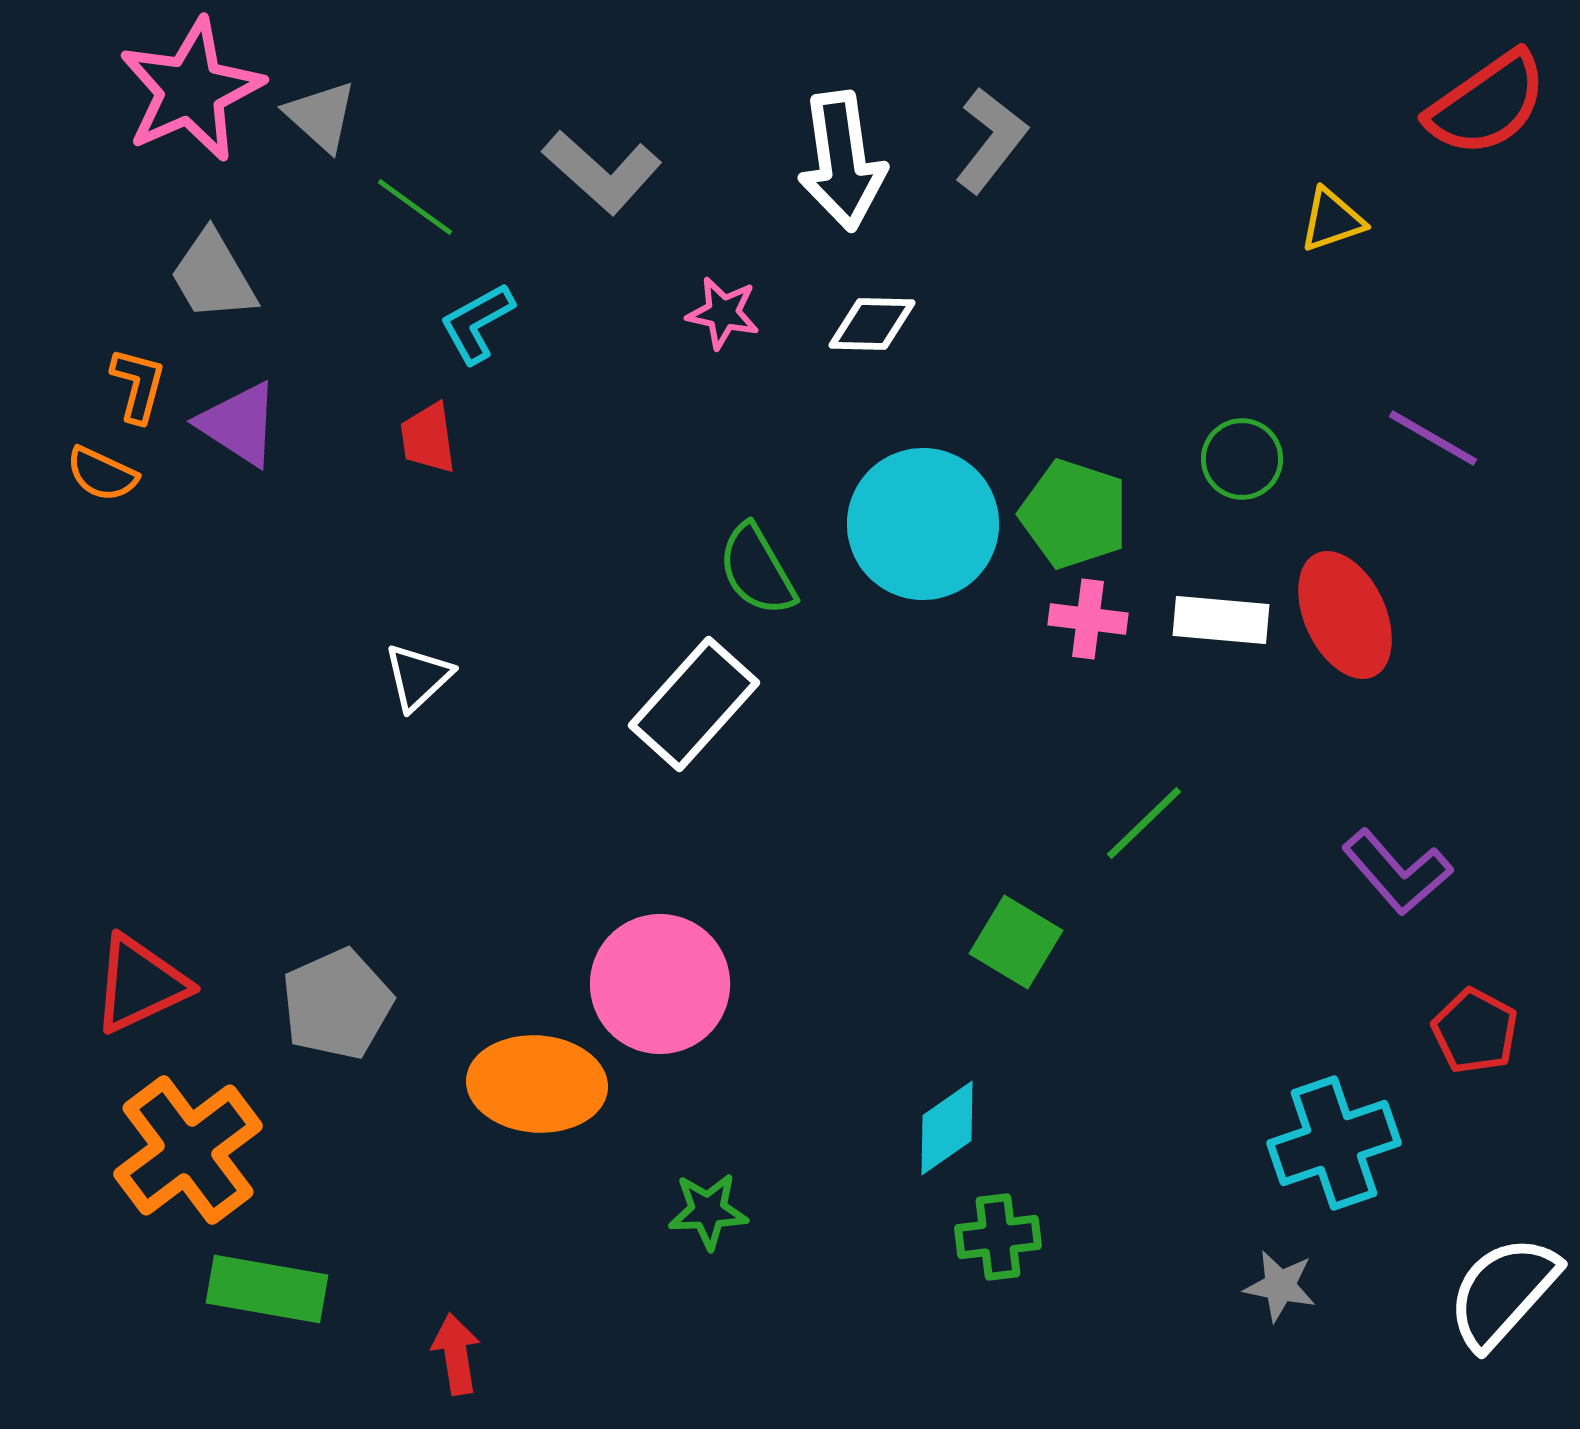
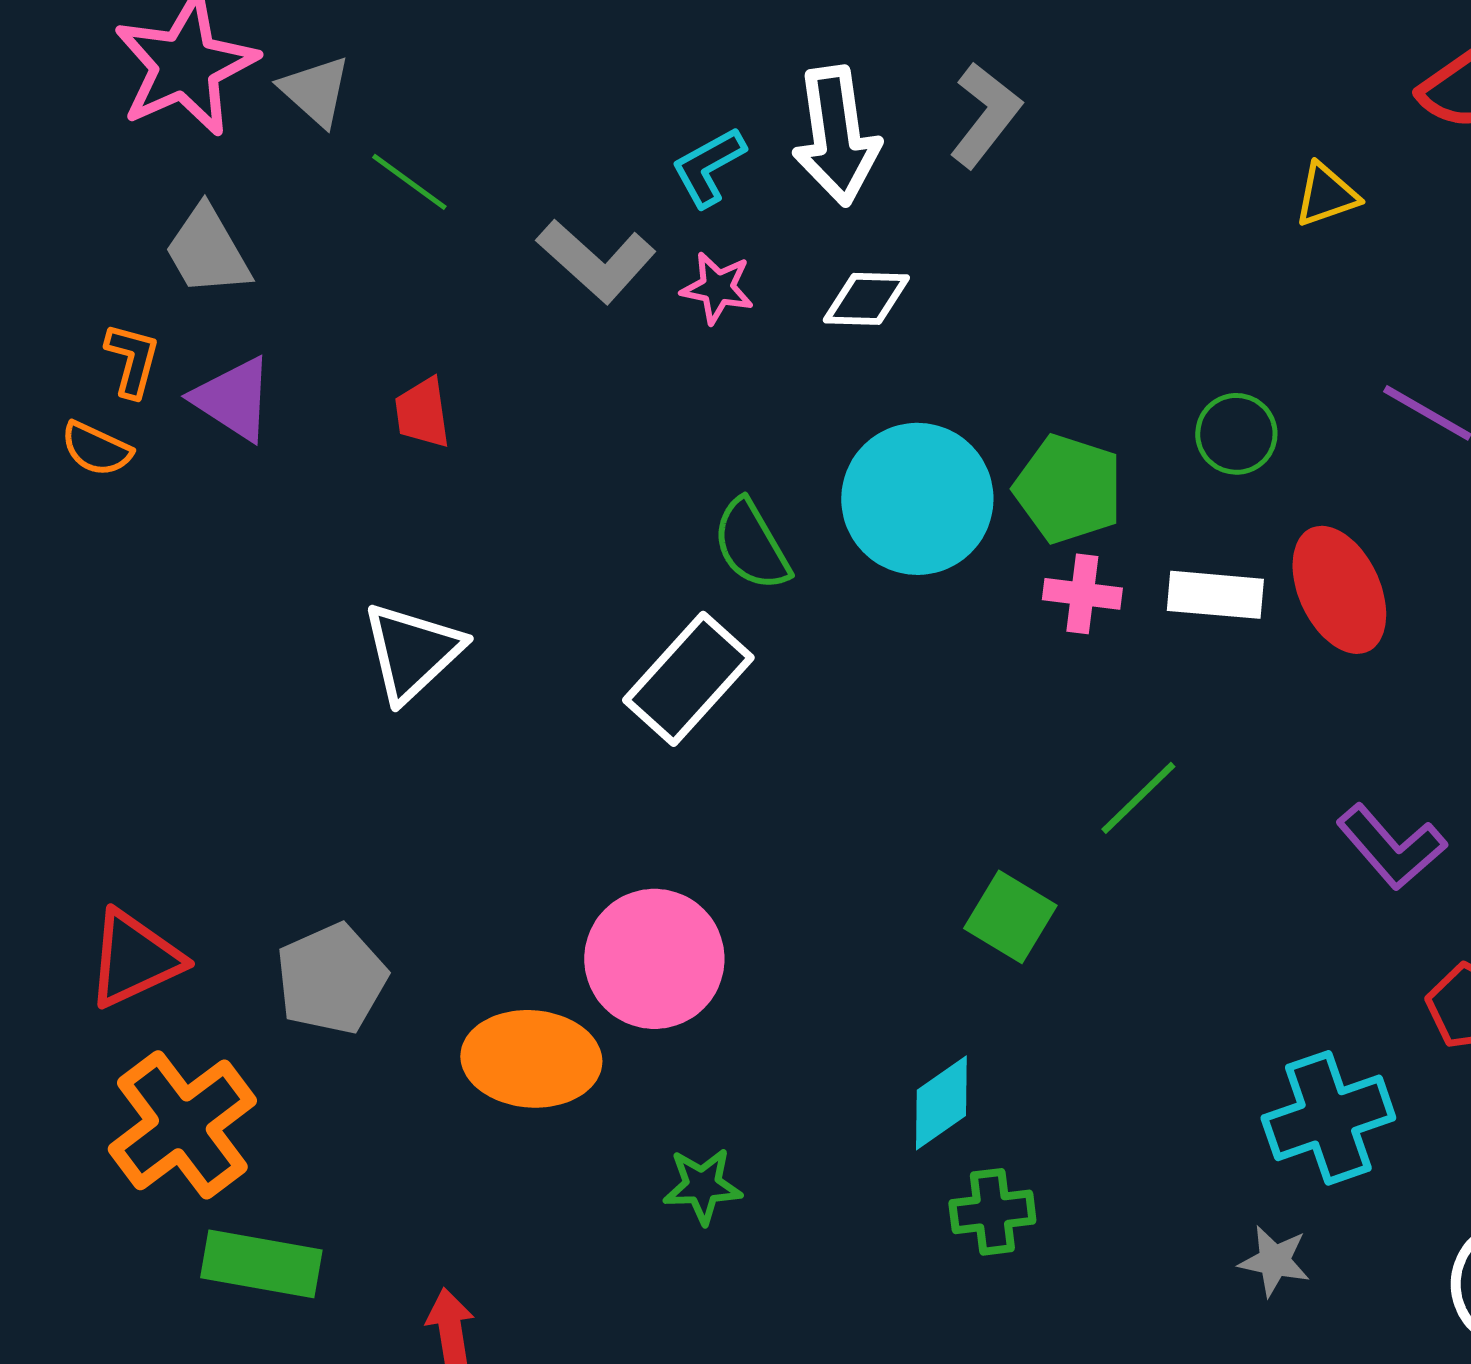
gray L-shape: (602, 172) -> (596, 261), moved
cyan L-shape: (477, 323) -> (708, 167), moved
white triangle: (418, 677) -> (412, 652), size x1.5

